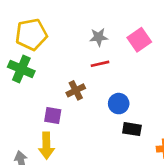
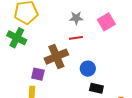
brown cross: (76, 90) -> (56, 57), size x1.6

